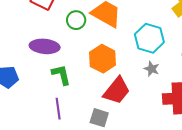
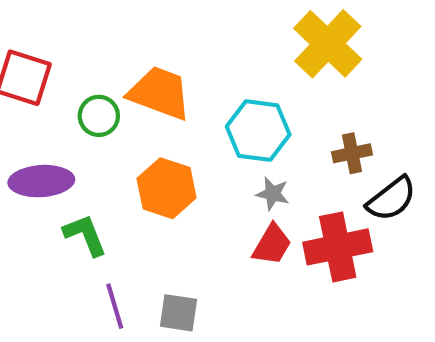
red trapezoid: (117, 91) -> (272, 245), moved, size x0.7
purple line: (58, 109) -> (115, 306), moved

